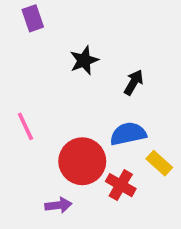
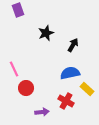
red circle: (82, 161) -> (26, 88), moved, size x0.6
purple arrow: (58, 205) -> (42, 112), moved

